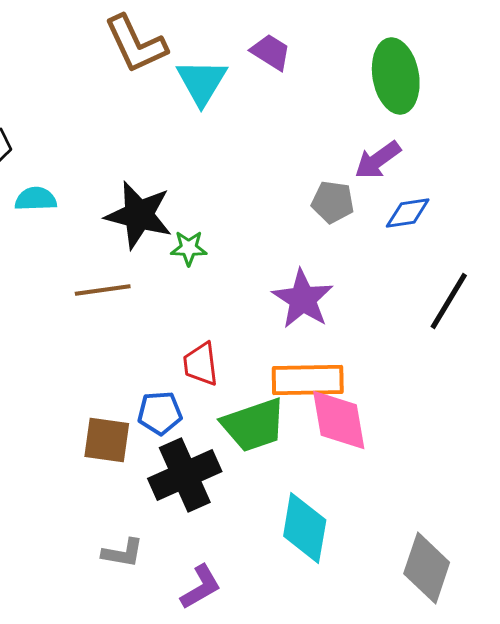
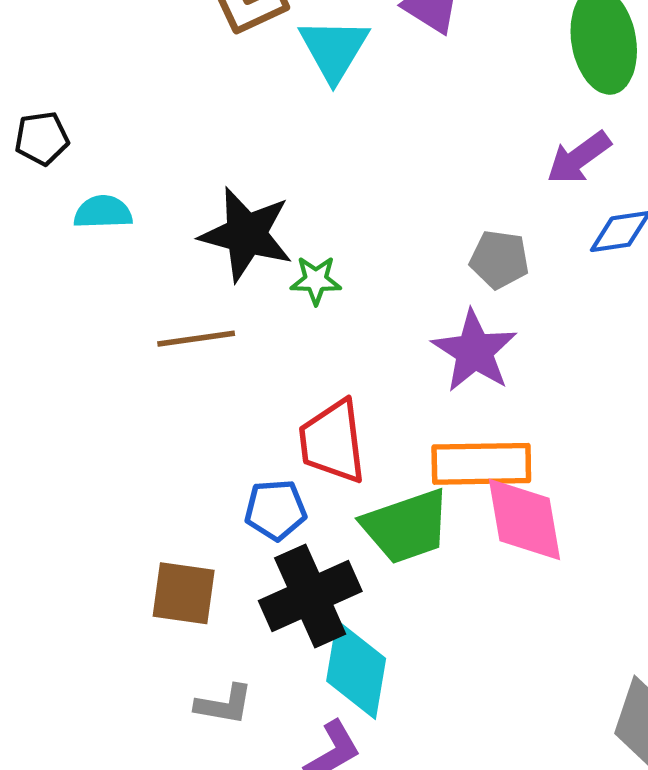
gray pentagon: (333, 202) -> (499, 259), moved
red trapezoid: (201, 364) -> (332, 442), size x1.4
brown square: (107, 440) -> (184, 593), moved
cyan diamond: (305, 528) -> (356, 670), moved

